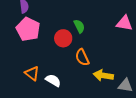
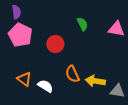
green semicircle: (79, 26) -> (82, 24), moved
orange semicircle: (82, 57) -> (72, 74), moved

